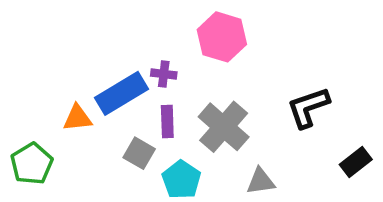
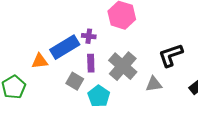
gray triangle: (261, 181) -> (154, 84), moved

